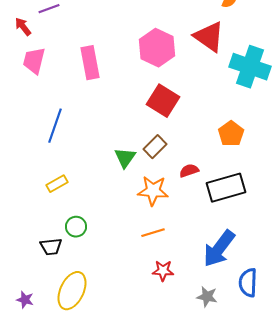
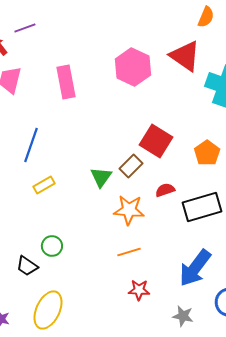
red square: (163, 101) -> (156, 141), moved
yellow rectangle: (57, 184) -> (44, 185), moved
black trapezoid: (51, 247) -> (27, 266), turned 40

